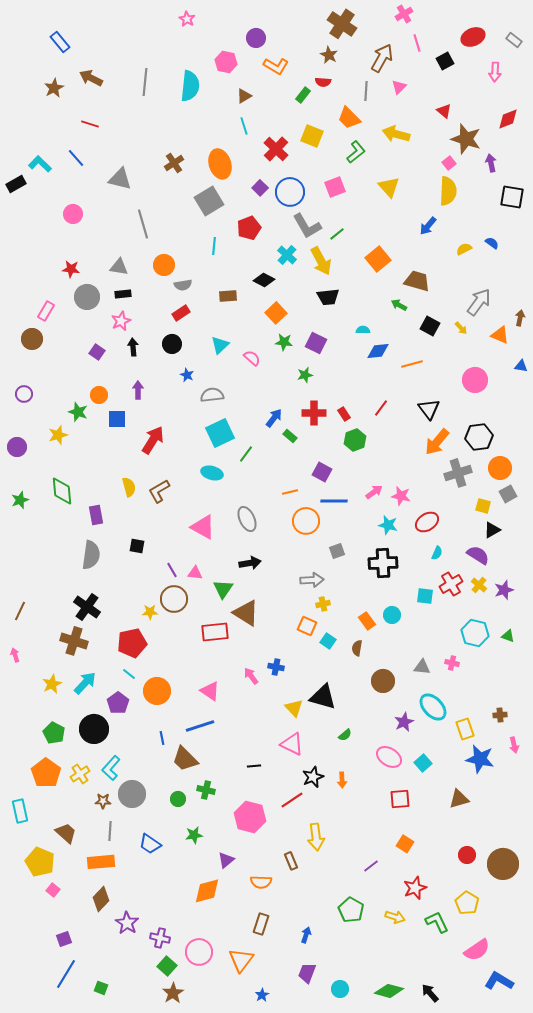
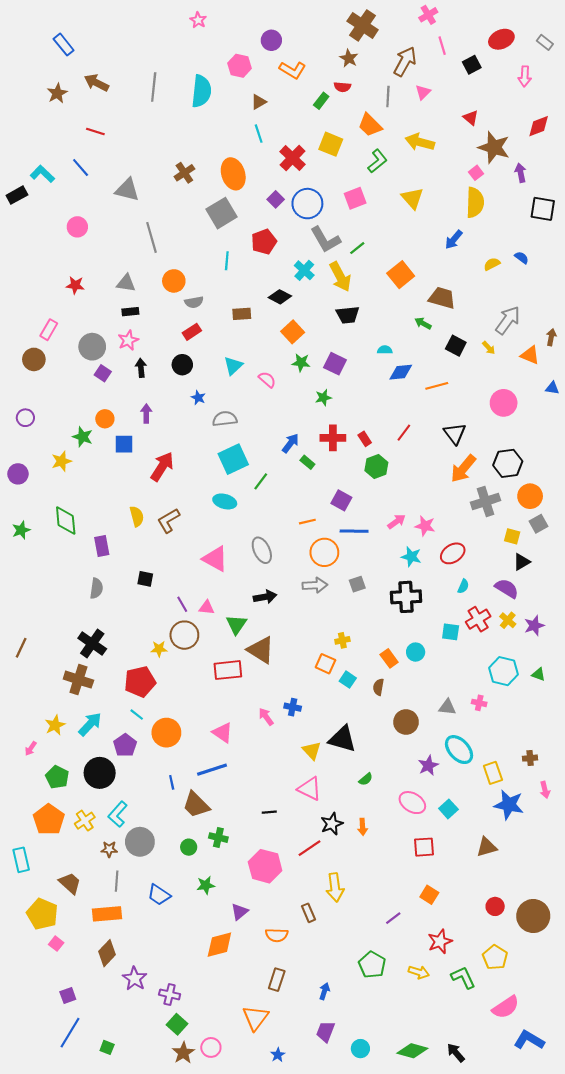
gray circle: (87, 297) -> (92, 347), moved
gray semicircle: (91, 555) -> (96, 588), size x0.7
gray arrow: (312, 580) -> (315, 585), moved
pink arrow: (15, 655) -> (31, 748), moved, turned -128
pink circle: (199, 952) -> (211, 1047), moved, size x0.7

